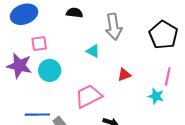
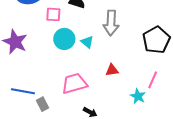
pink square: (39, 44) -> (53, 14), moved
cyan circle: (50, 70) -> (64, 39), moved

